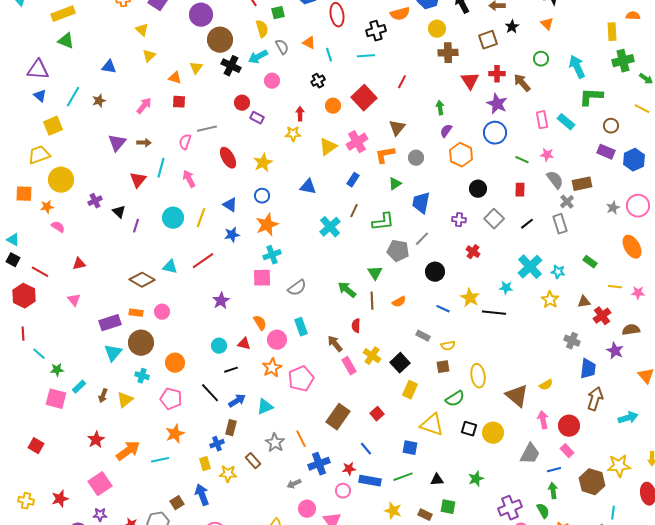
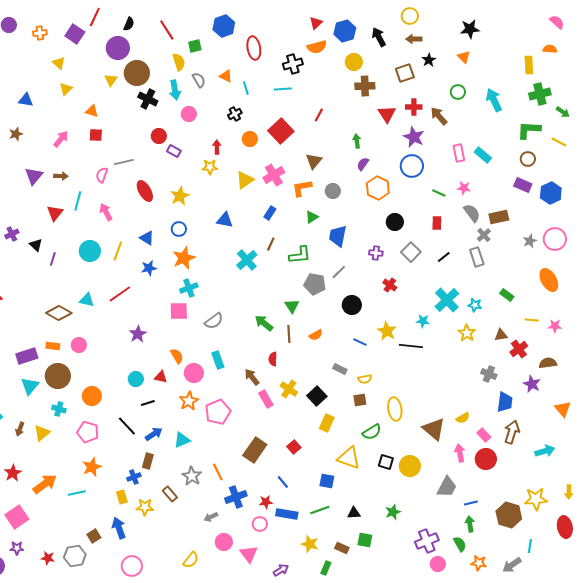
cyan arrow: (258, 57) -> (175, 90), turned -72
yellow triangle: (196, 68) -> (111, 80), moved
green L-shape: (591, 97) -> (529, 130), moved
pink rectangle: (567, 451) -> (484, 435), moved

